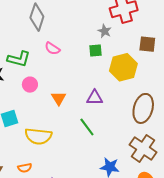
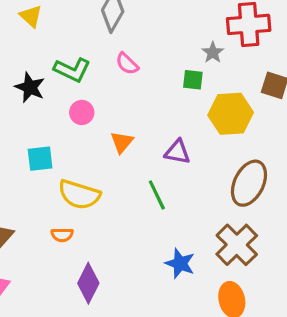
orange semicircle: (25, 168) -> (62, 235), moved

